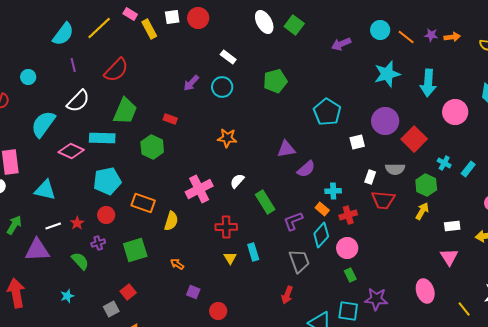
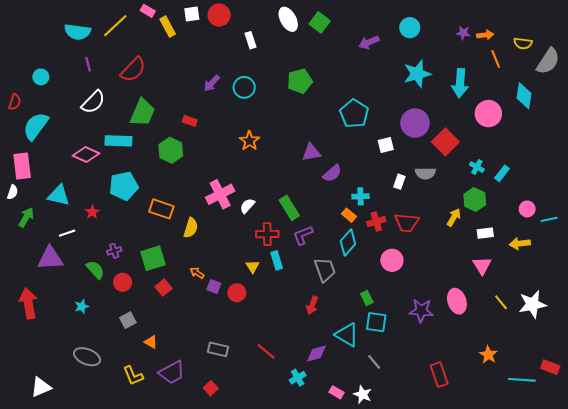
cyan semicircle: (63, 34) -> (78, 32), turned 60
orange line: (406, 37) -> (496, 59), moved, turned 30
white rectangle: (228, 57) -> (250, 40), moved, turned 35
cyan semicircle: (43, 124) -> (36, 126), moved
orange star: (227, 138) -> (249, 141), turned 30
white semicircle: (237, 181) -> (247, 206), moved
green hexagon: (426, 185) -> (475, 200), moved
red trapezoid: (383, 200) -> (407, 223), moved
red circle: (106, 215) -> (123, 282), moved
purple L-shape: (293, 221) -> (303, 235), moved
red star: (77, 223) -> (92, 212), moved
green arrow: (14, 225) -> (26, 217), moved
red cross: (226, 227) -> (267, 234), moved
pink circle: (347, 248) -> (392, 260), moved
green rectangle: (350, 275) -> (367, 298), moved
red square: (128, 292) -> (163, 288), moved
purple square: (193, 292) -> (214, 286), moved
purple star: (376, 299) -> (421, 311), moved
yellow line: (464, 309) -> (501, 302), moved
red circle: (218, 311) -> (237, 293), moved

